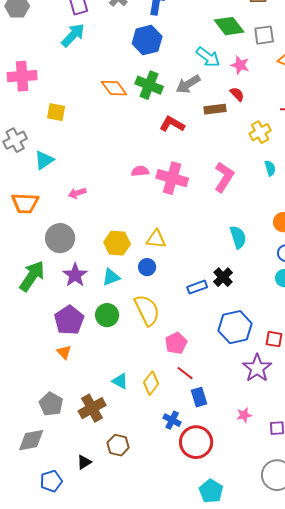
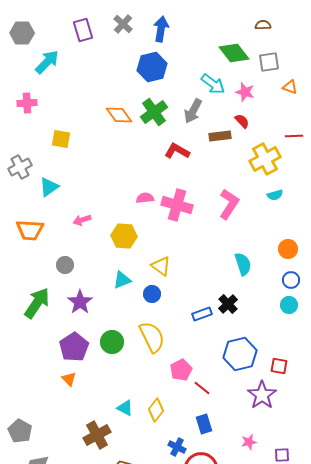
cyan arrow: (73, 35) -> (47, 62), moved
pink cross: (22, 76) -> (27, 103), size x0.7
gray arrow: (188, 84) -> (193, 111), turned -30
green cross: (149, 85) -> (154, 112), turned 32
yellow cross: (260, 132) -> (265, 159), size x1.4
cyan semicircle: (270, 168) -> (275, 195), turned 91
gray circle: (60, 238) -> (65, 265), size x0.6
yellow triangle: (156, 239) -> (161, 266), turned 30
yellow hexagon: (117, 243) -> (124, 236), moved
cyan triangle: (111, 277) -> (122, 280), moved
red line: (185, 373) -> (202, 388), moved
gray pentagon: (51, 404) -> (20, 431), moved

